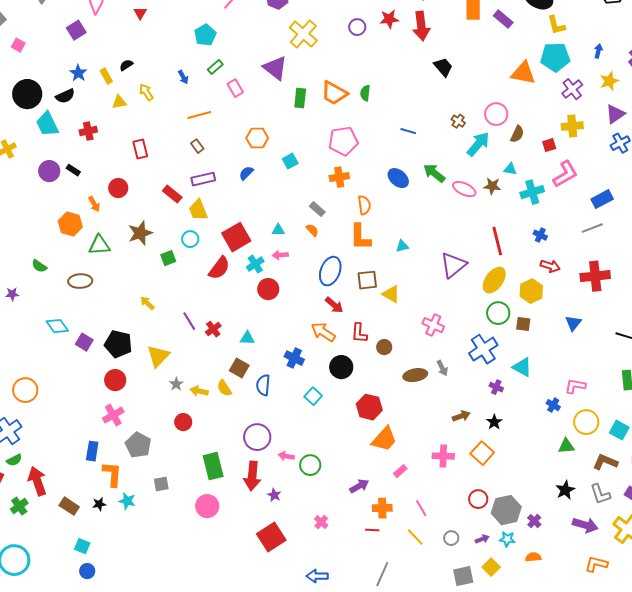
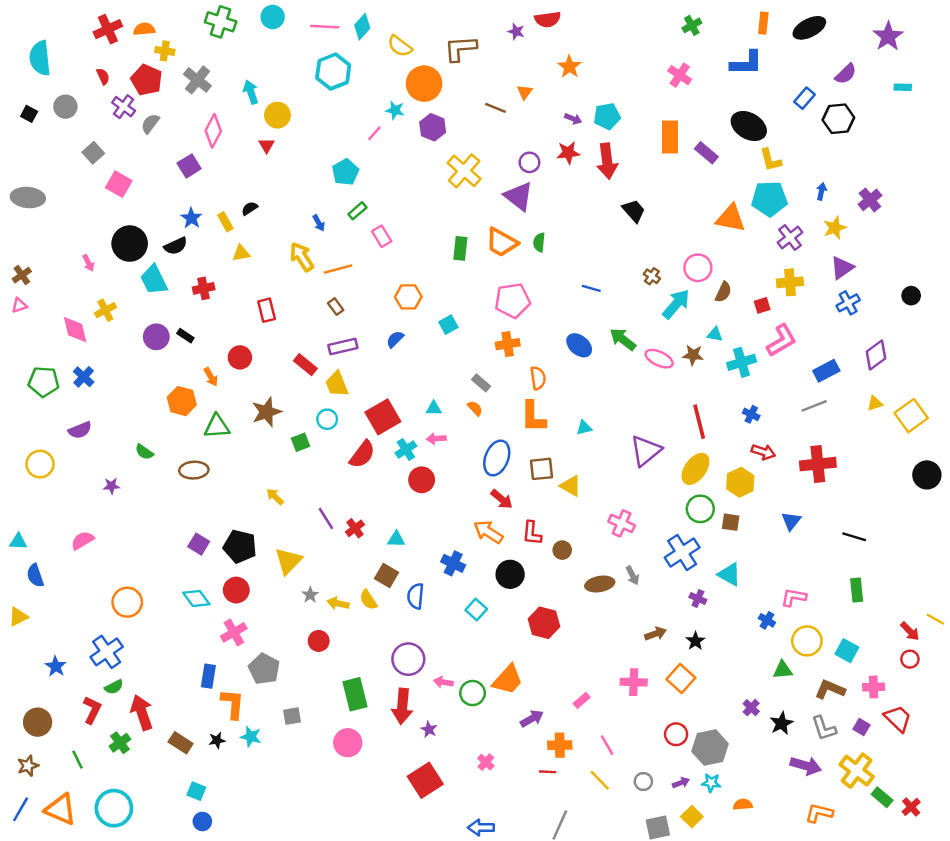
pink square: (18, 45) -> (119, 184), size x1.5
purple triangle: (275, 68) -> (519, 196), moved
yellow arrow: (146, 92) -> (302, 257), moved, size x1.4
cyan diamond: (57, 326) -> (196, 599), moved
orange trapezoid: (384, 439) -> (508, 680), moved
purple cross: (534, 521) -> (751, 708), moved

